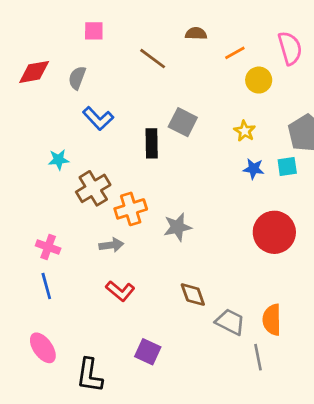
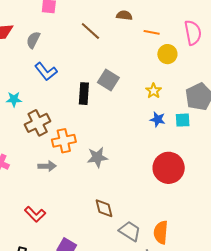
orange line: (235, 53) -> (152, 32), turned 35
red L-shape: (120, 291) -> (35, 214), moved

